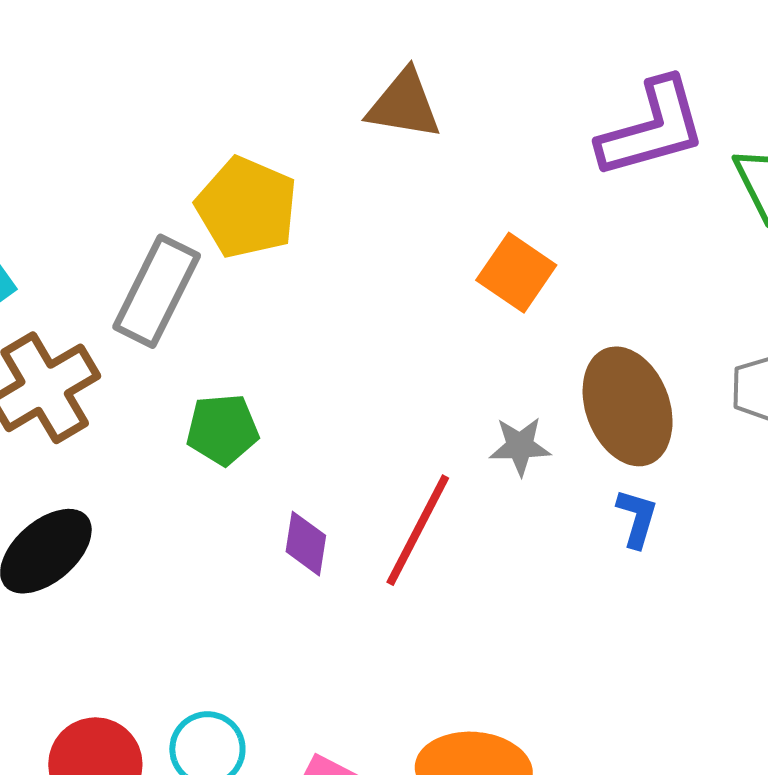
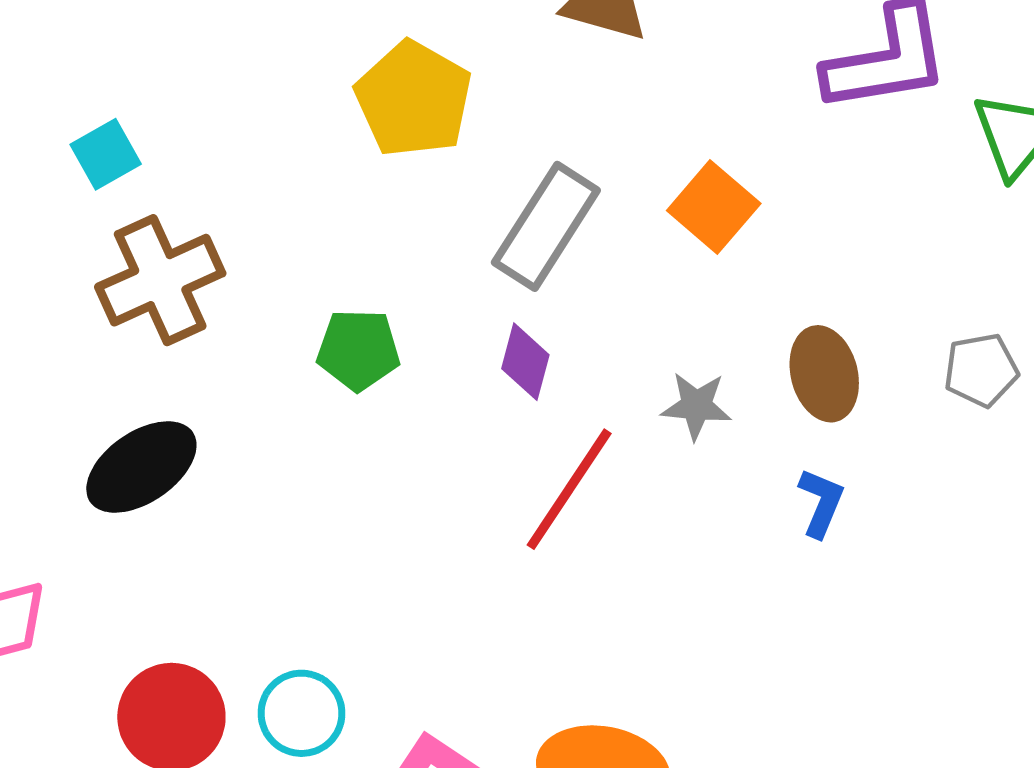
gray rectangle: (157, 291) -> (546, 226), moved
brown ellipse: (628, 406) -> (824, 374), size x0.7
purple diamond: (306, 544) -> (525, 362), moved

